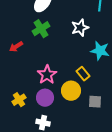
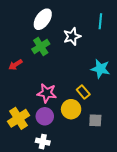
white star: (80, 28) -> (72, 36), moved
pink star: (47, 75) -> (47, 93), turned -30
yellow cross: (19, 100) -> (18, 118), size x1.5

